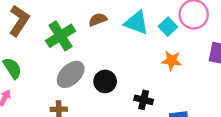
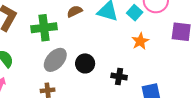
green cross: (61, 36) -> (44, 28), turned 30
orange star: (172, 61) -> (140, 41), turned -30

